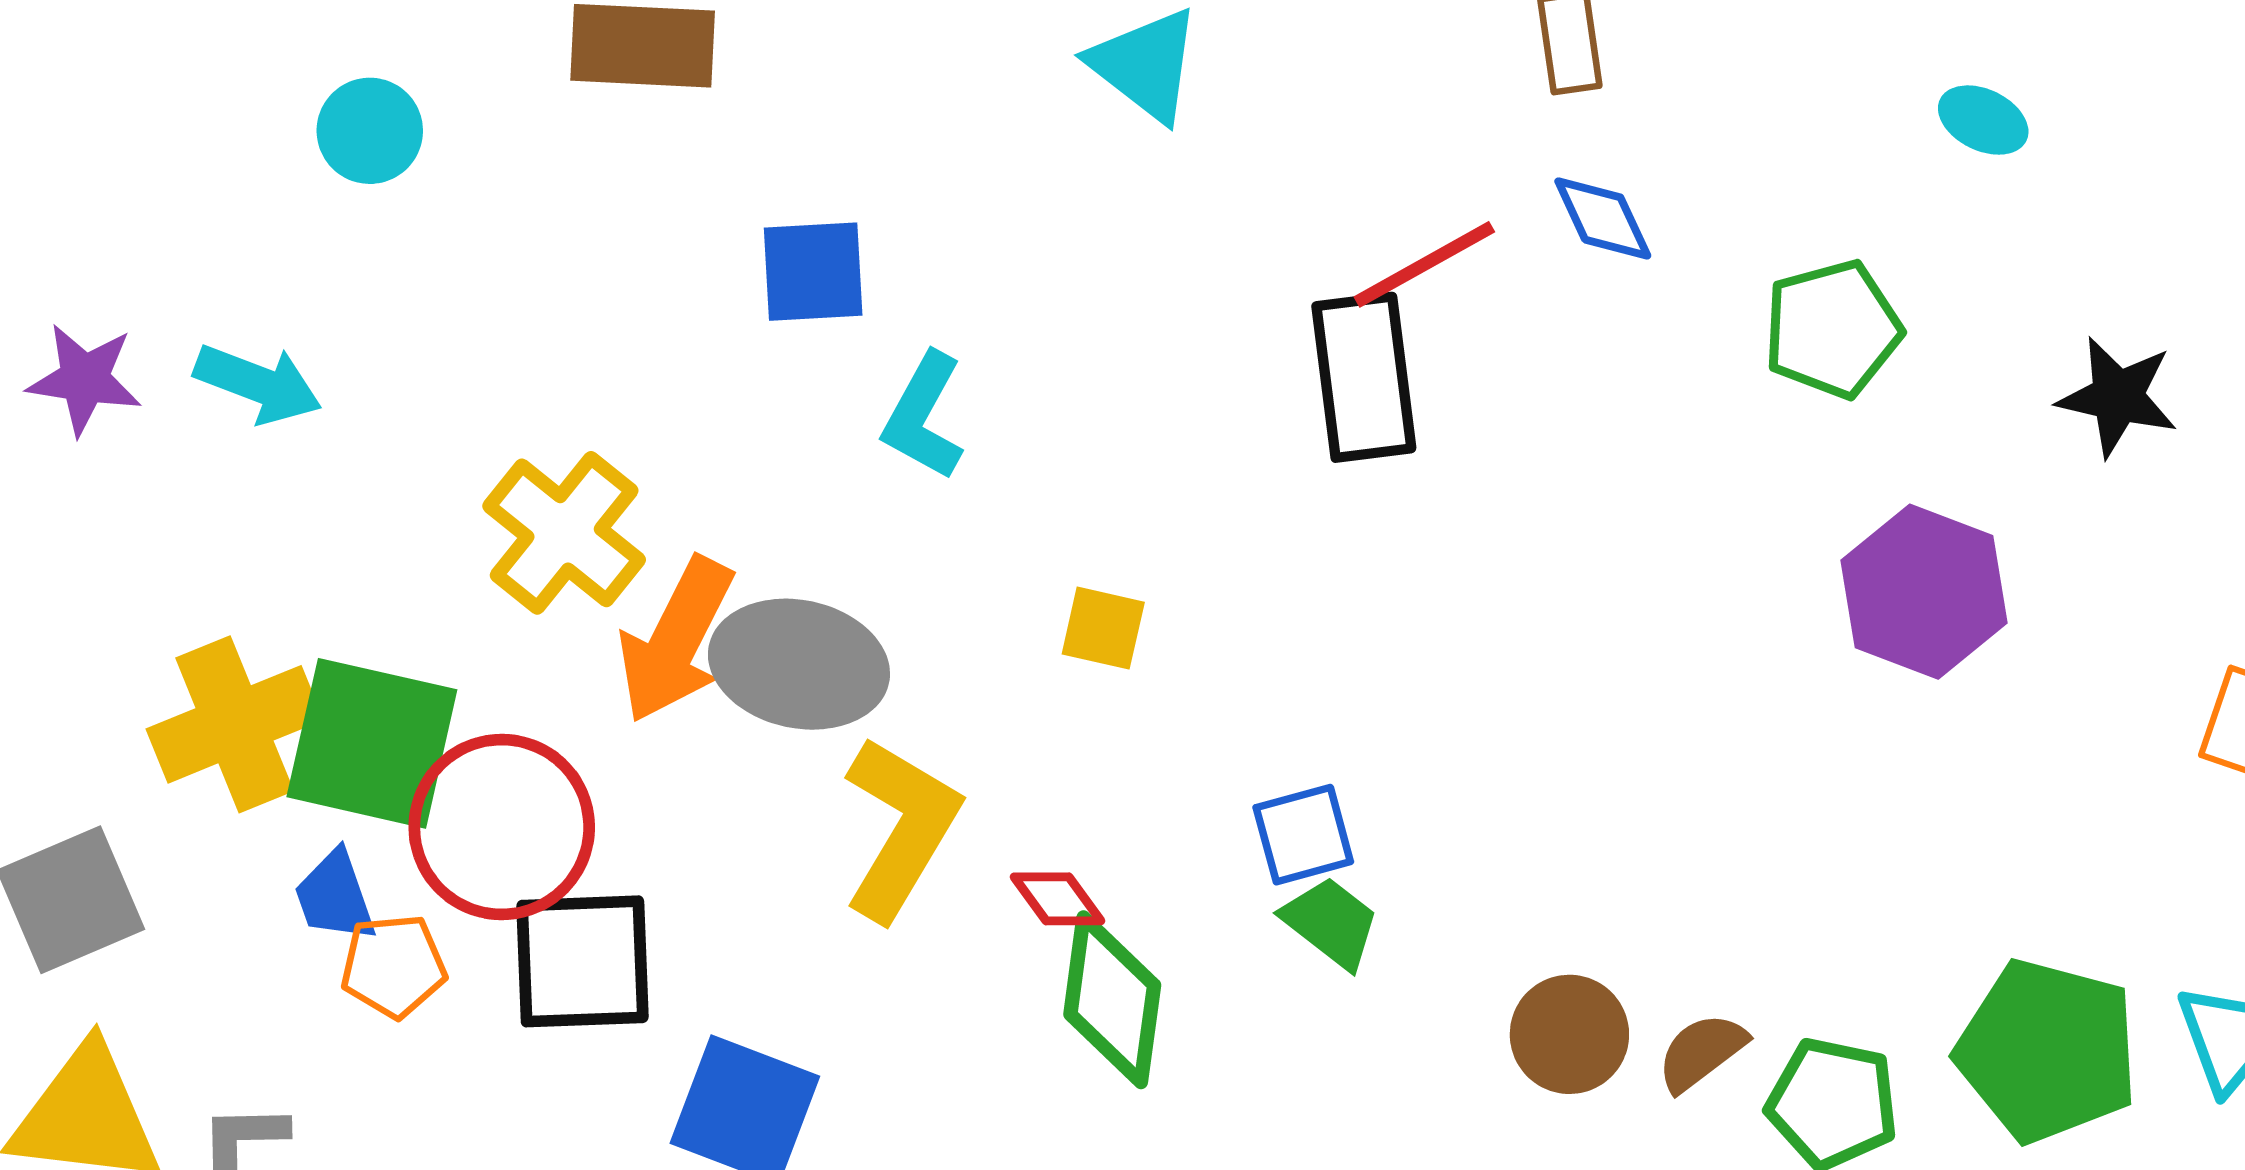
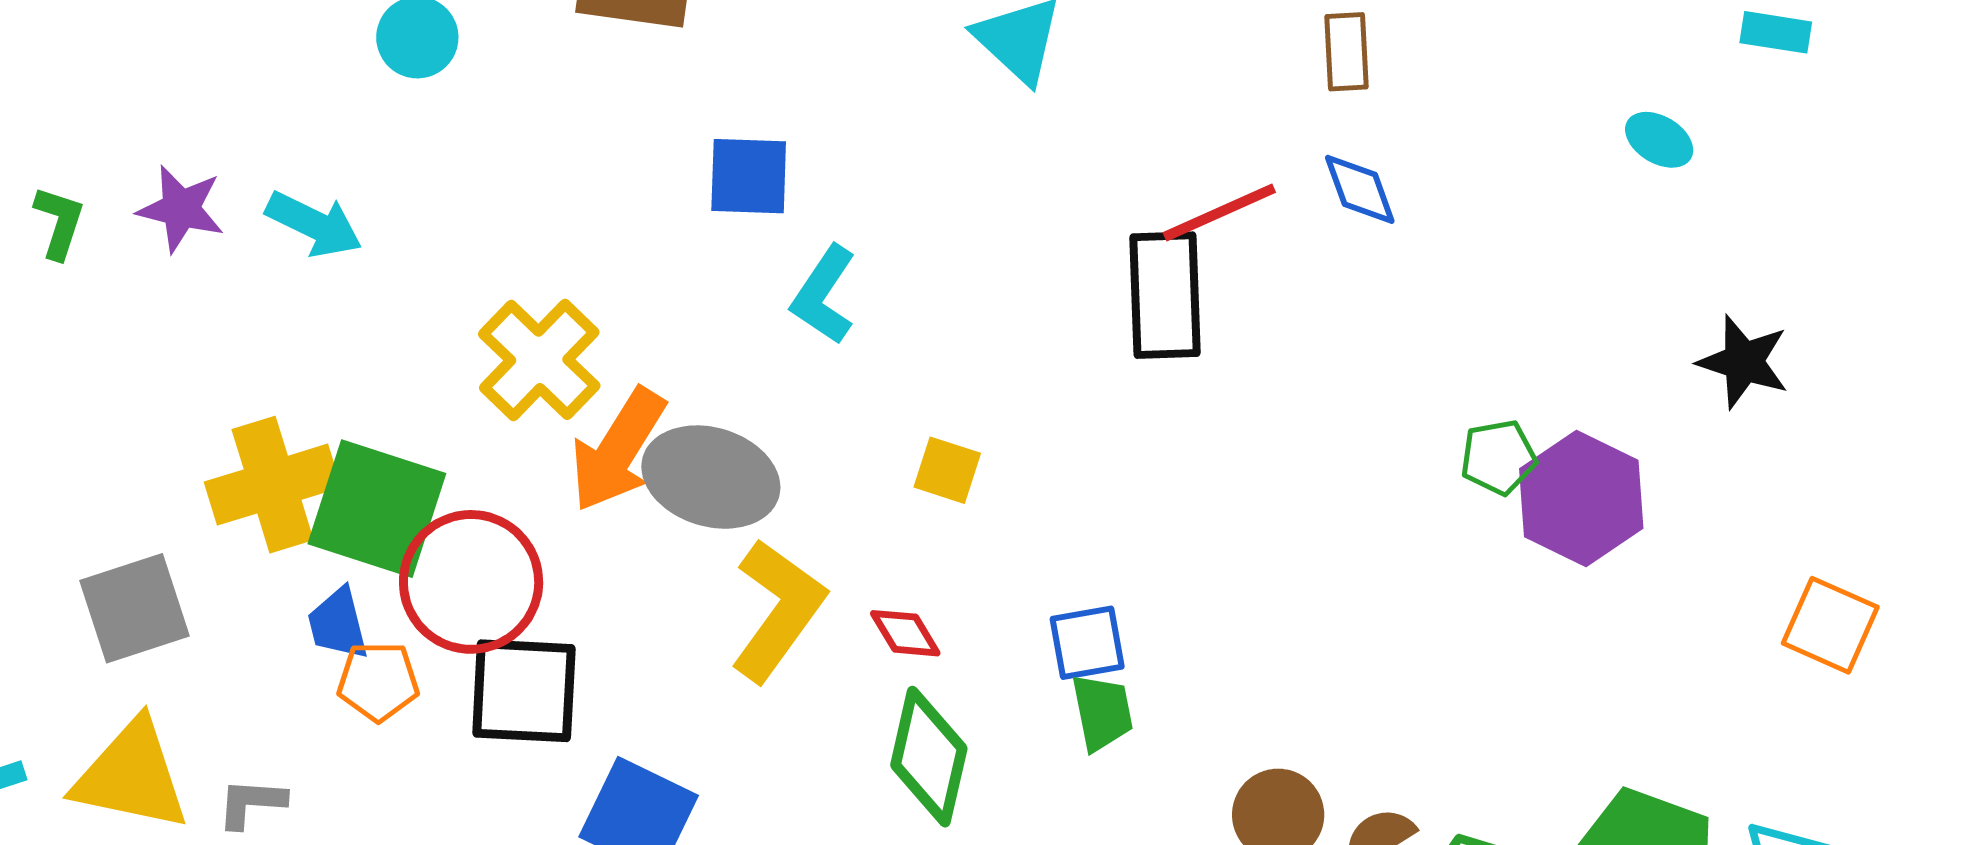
green pentagon: (1832, 329) -> (1498, 457), moved, size x0.7
red diamond: (1057, 899) -> (905, 633), moved
green trapezoid: (1331, 923) -> (1102, 712), turned 36

